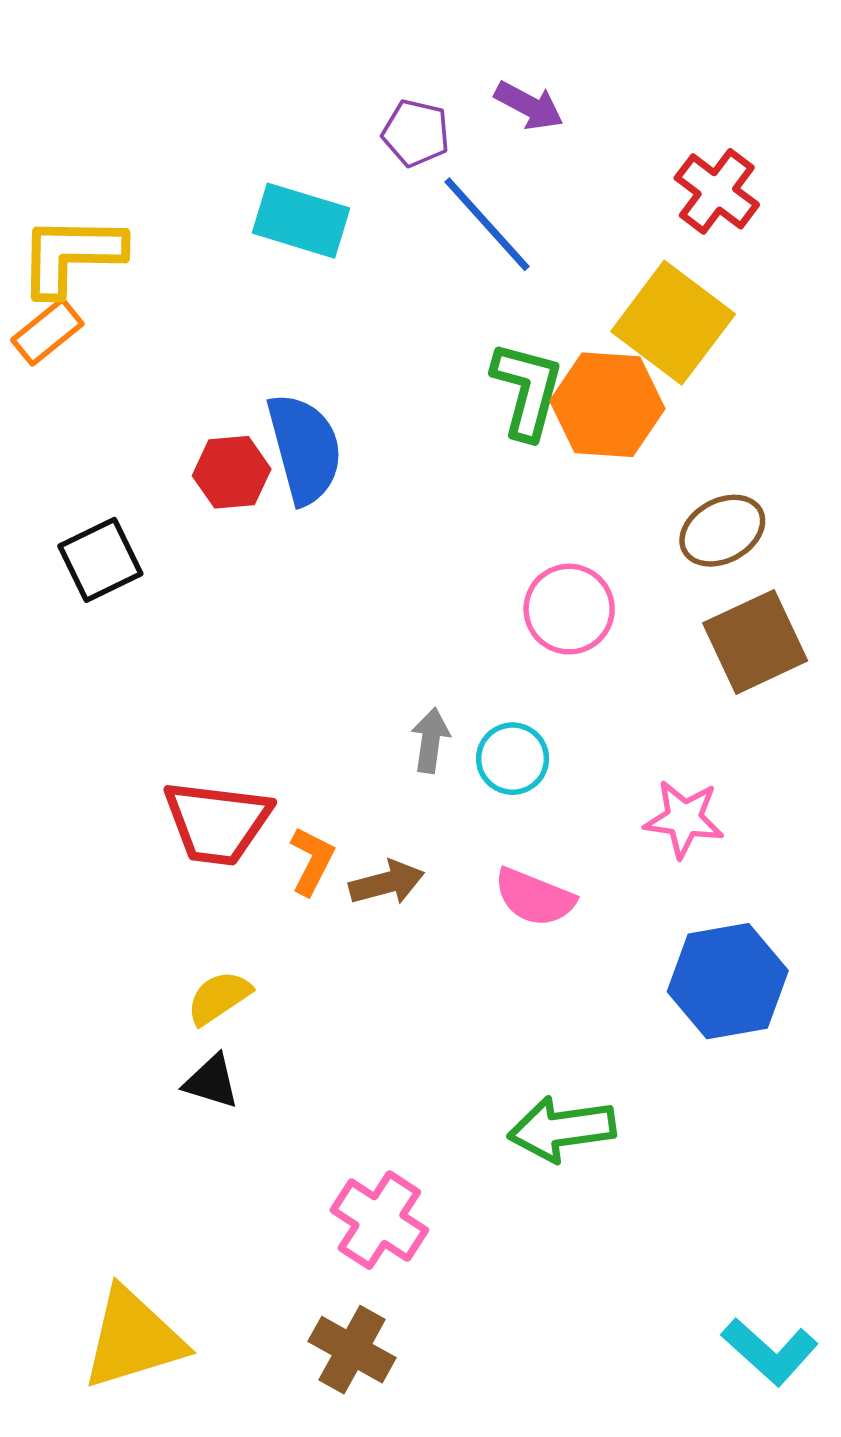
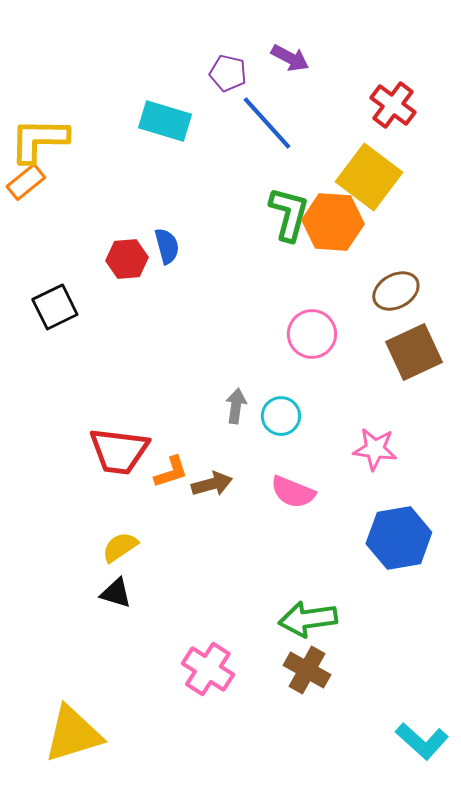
blue semicircle: (305, 449) -> (167, 246), size x0.6
orange L-shape: (312, 861) -> (171, 472), turned 45
brown cross: (352, 1350) -> (307, 670), moved

